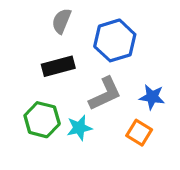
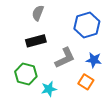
blue hexagon: (115, 40) -> (87, 25), moved
cyan star: (79, 128) -> (49, 89), moved

